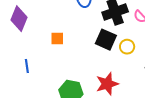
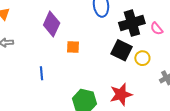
purple diamond: (19, 19) -> (52, 24), moved

